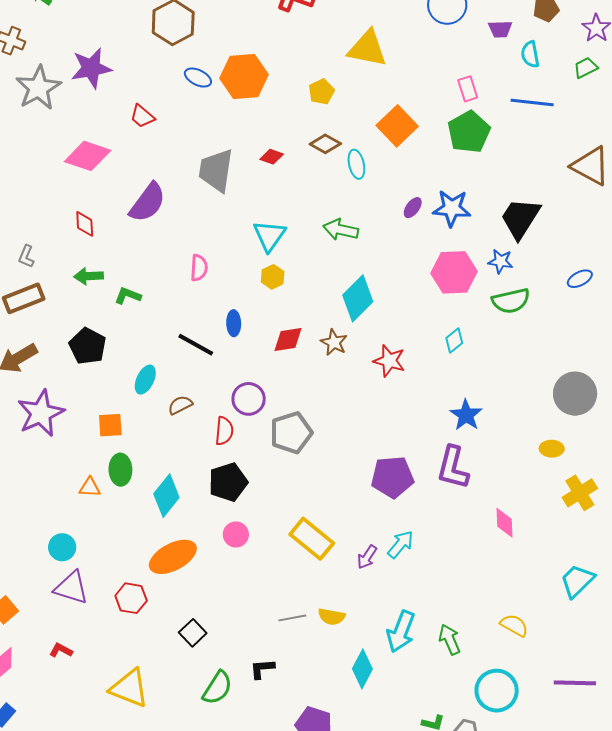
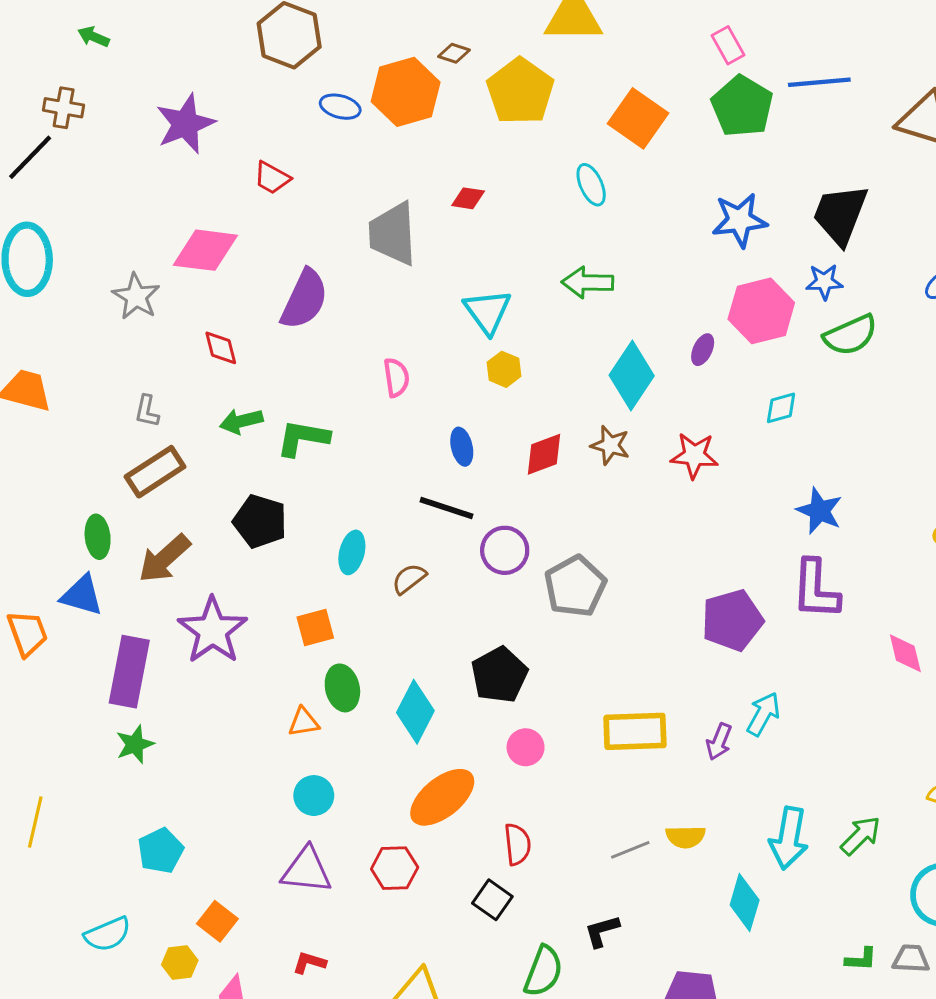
gray star: (38, 88) -> (136, 297), moved, size x0.7
yellow pentagon: (321, 92) -> (520, 91), size x1.8
blue line: (532, 103) -> (819, 82), moved
brown diamond: (325, 144) -> (454, 53), moved, size x0.7
purple ellipse: (413, 208) -> (703, 350), moved
green L-shape: (128, 296) -> (303, 438), size x1.4
cyan diamond: (454, 340) -> (781, 408), turned 35
black line: (196, 345) -> (446, 508), moved
red semicircle: (224, 431) -> (517, 844), moved
yellow rectangle: (312, 539) -> (635, 731), turned -30
cyan circle: (62, 547) -> (314, 796), moved
green arrow: (450, 640) -> (861, 836), turned 80

